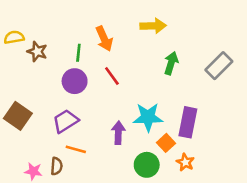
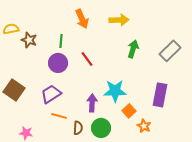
orange arrow: (104, 39) -> (82, 19), moved
purple rectangle: (188, 122) -> (160, 95), moved
green circle: (147, 165) -> (101, 128), moved
brown semicircle: (57, 166) -> (78, 128), moved

